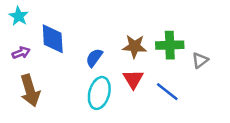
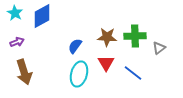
blue diamond: (53, 39) -> (42, 16), moved, turned 65

